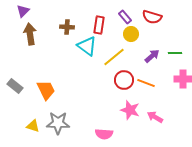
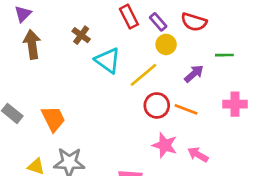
red rectangle: (99, 25) -> (129, 17), moved, turned -36
brown cross: (67, 27) -> (81, 35), turned 32
green line: (175, 53) -> (224, 55), moved

